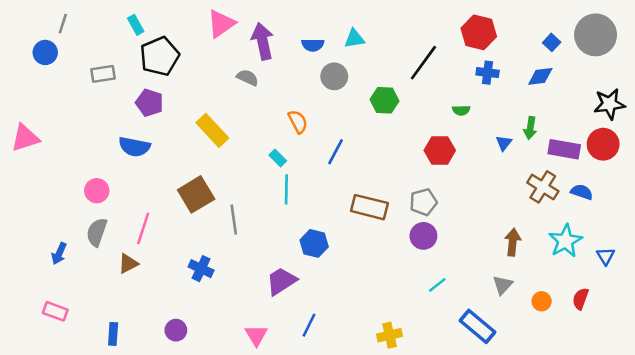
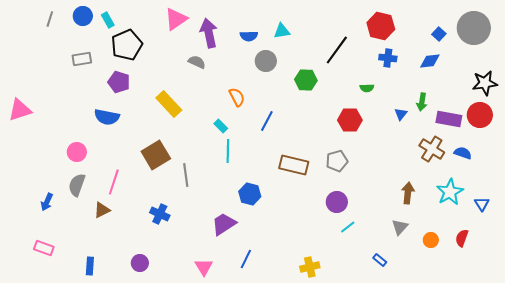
blue circle: (45, 52) -> (83, 16), moved
purple circle: (423, 236) -> (337, 202), moved
blue rectangle: (477, 326) -> (380, 260), size x0.5

